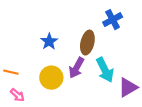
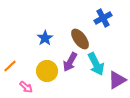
brown ellipse: (87, 43) -> (80, 39), turned -50
orange line: (11, 72) -> (10, 66), turned -56
pink arrow: (17, 95) -> (26, 87), moved

